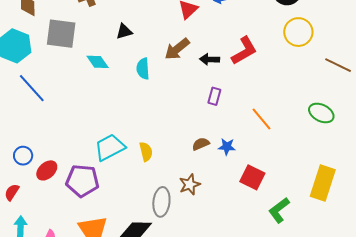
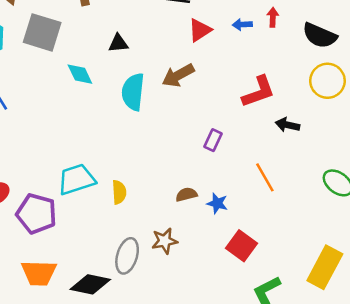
black arrow: (210, 59) -> (287, 125), moved
cyan semicircle: (143, 69) -> (133, 92), size x1.4

